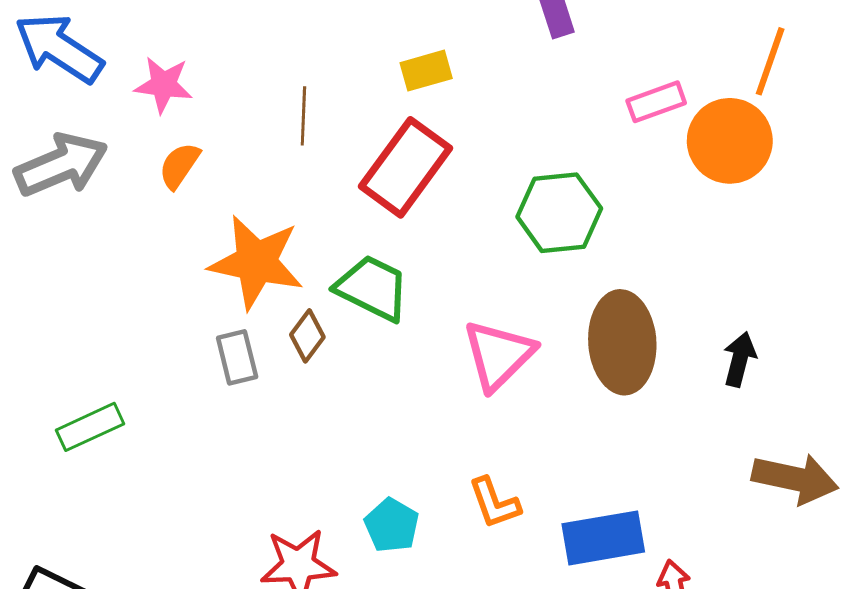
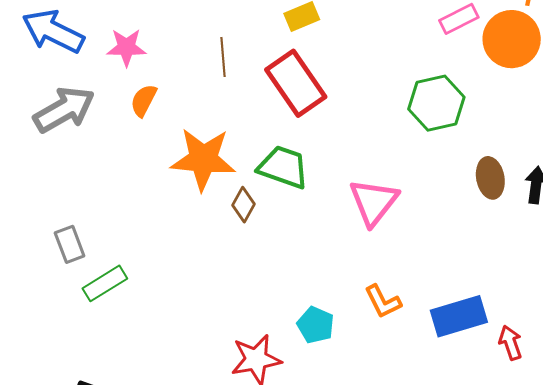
red rectangle: (406, 167) -> (296, 83), turned -64
green hexagon: (559, 213) -> (436, 103), moved
brown ellipse: (622, 342) -> (490, 178), moved, size x0.6
gray rectangle: (237, 357) -> (70, 244), moved

